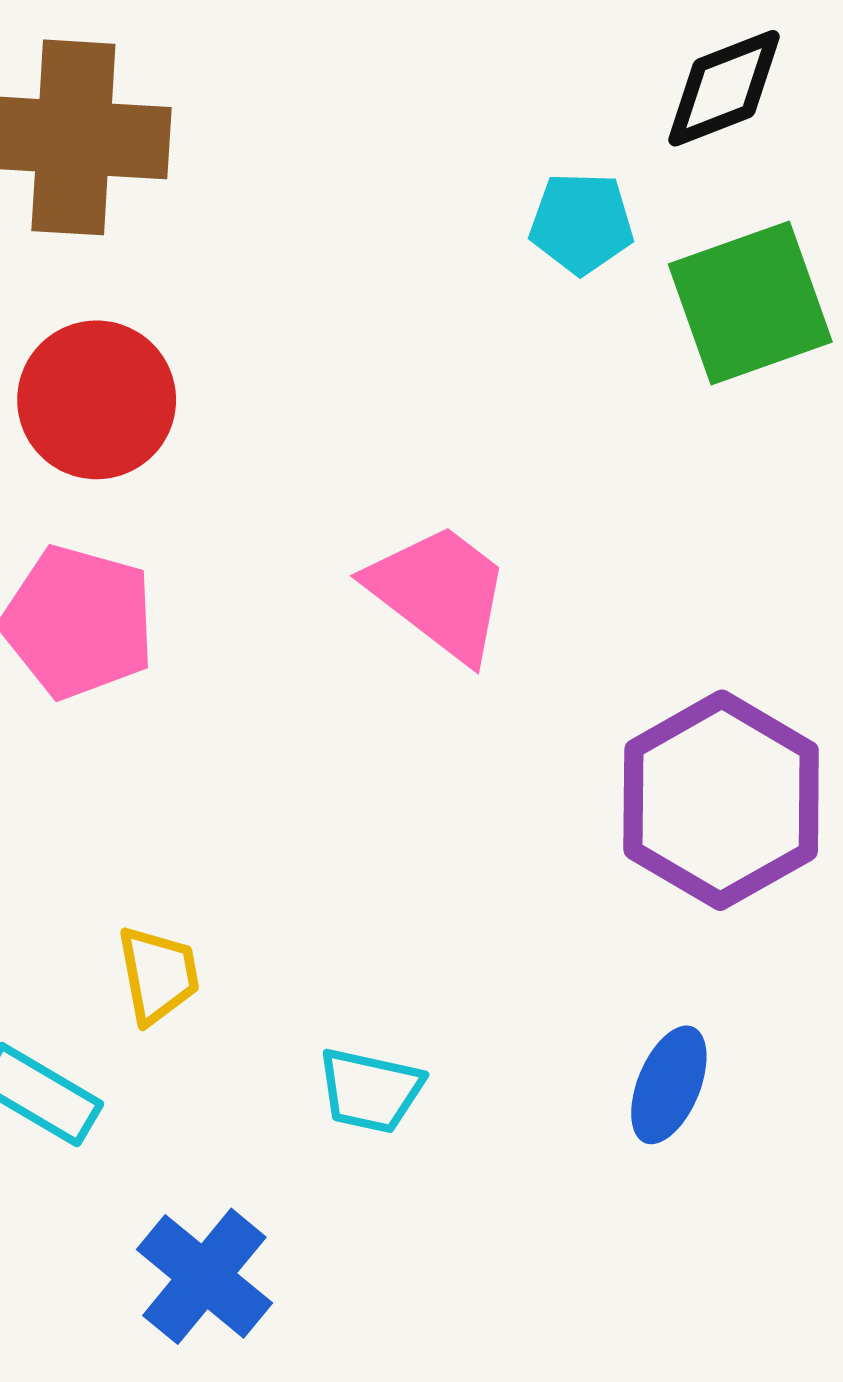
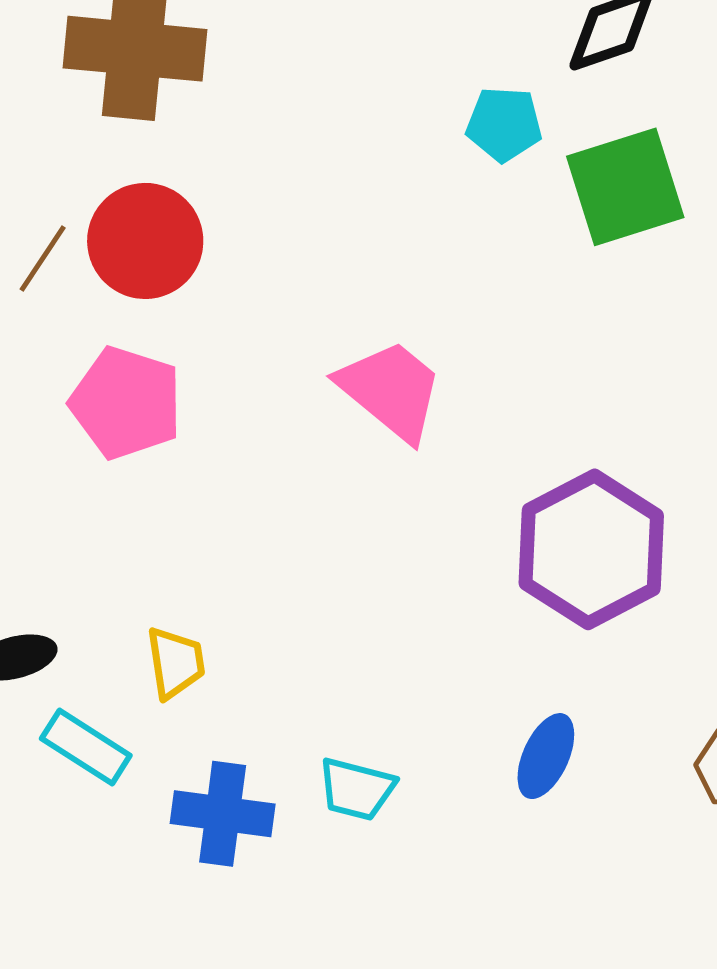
cyan trapezoid: (370, 1090) -> (357, 789), moved
blue cross: (204, 1276) -> (223, 814), moved, turned -34

